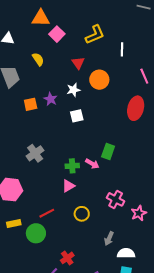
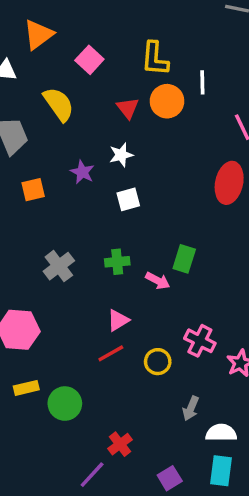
orange triangle: (41, 18) -> (38, 34), moved, turned -36
yellow L-shape: (95, 35) -> (155, 59), turned 120
yellow semicircle: (38, 59) -> (59, 104), size x1.5
orange circle: (99, 80) -> (167, 101), moved
orange square: (31, 104) -> (33, 190), moved
green cross: (72, 166) -> (117, 262), moved
red line: (47, 213) -> (111, 353), moved
yellow circle: (82, 214) -> (158, 362), moved

